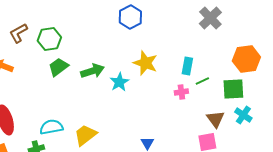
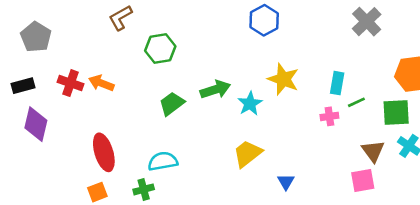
brown L-shape: (18, 33) -> (121, 18), moved
green trapezoid: (58, 67) -> (172, 104), moved
yellow trapezoid: (85, 135) -> (247, 154), moved

